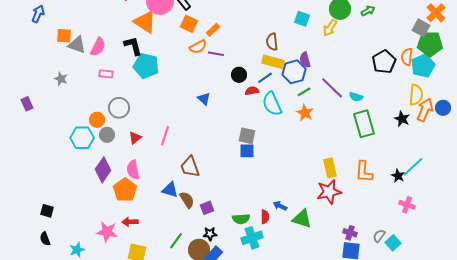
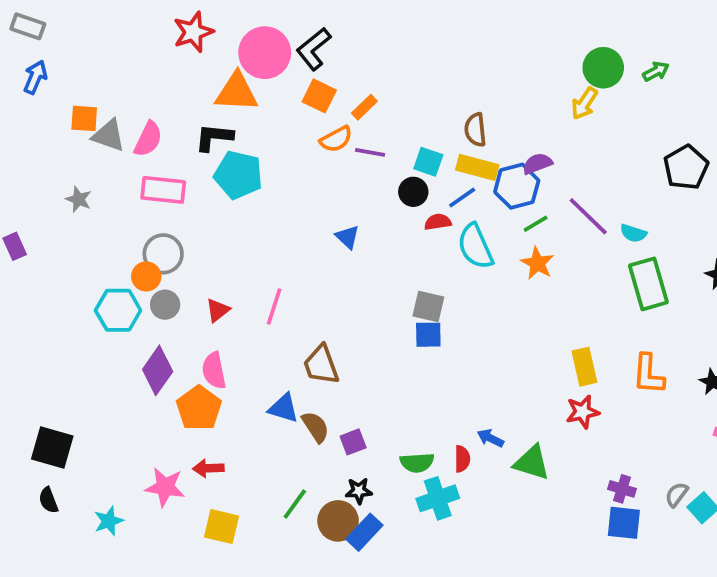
cyan square: (302, 19) -> (428, 162), moved
orange triangle: (145, 22) -> (237, 92), turned -30
black L-shape: (133, 46) -> (214, 137), turned -70
purple semicircle: (305, 60) -> (537, 164), turned 84
pink rectangle: (106, 74) -> (163, 190), size x1.6
gray circle: (119, 108) -> (163, 254), moved
red star: (329, 192) -> (583, 412), size x0.7
black square: (47, 211) -> (52, 448), size x1.6

